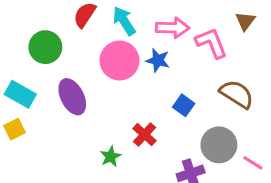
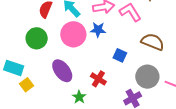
green circle: (45, 47) -> (37, 38), moved
purple ellipse: (72, 97) -> (62, 71), moved
yellow square: (14, 129) -> (27, 85), moved

